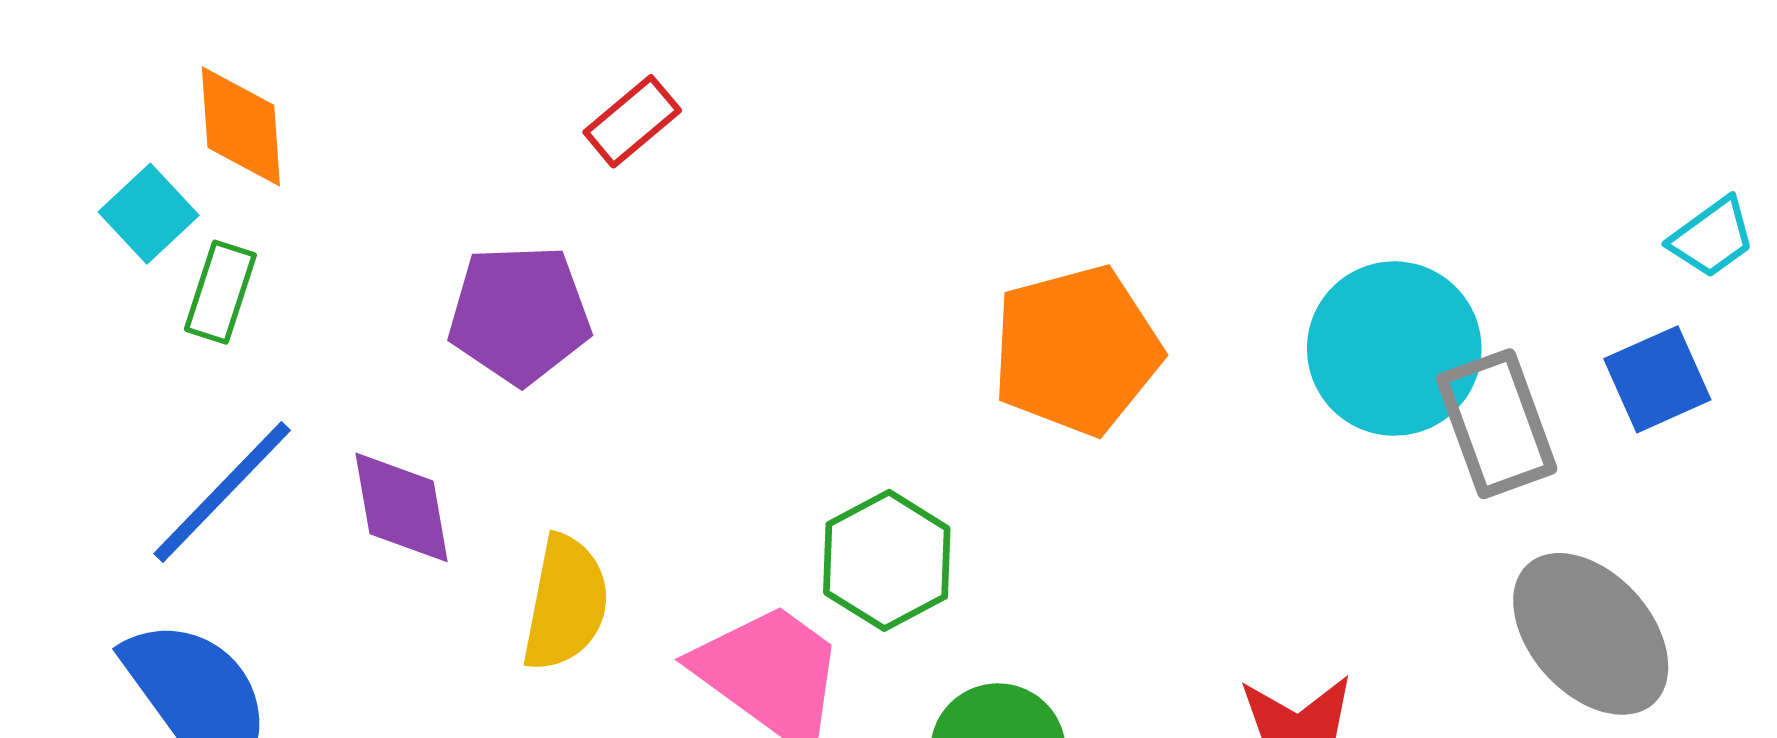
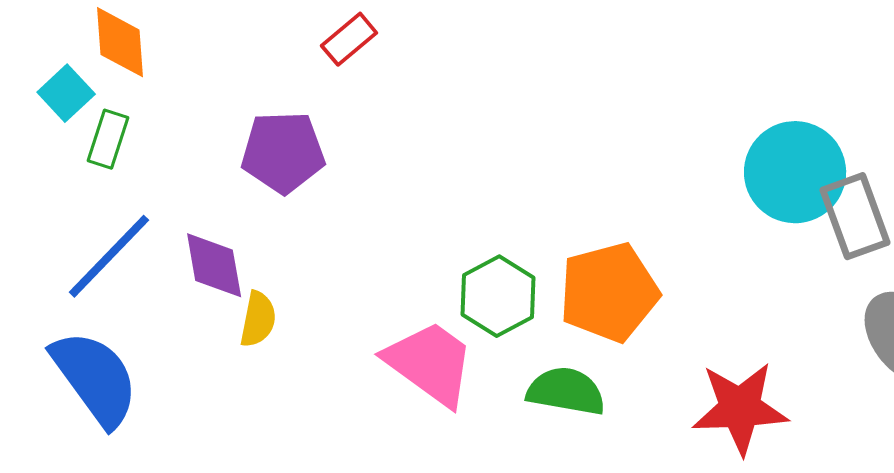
orange pentagon: (1076, 350) -> (609, 292), moved
yellow semicircle: (566, 603) -> (258, 319), moved, size x0.7

